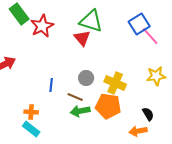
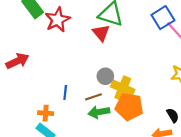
yellow cross: (115, 83) -> (123, 88), moved
blue line: (51, 85) -> (65, 93), moved
brown line: (75, 97) -> (93, 97), turned -42

